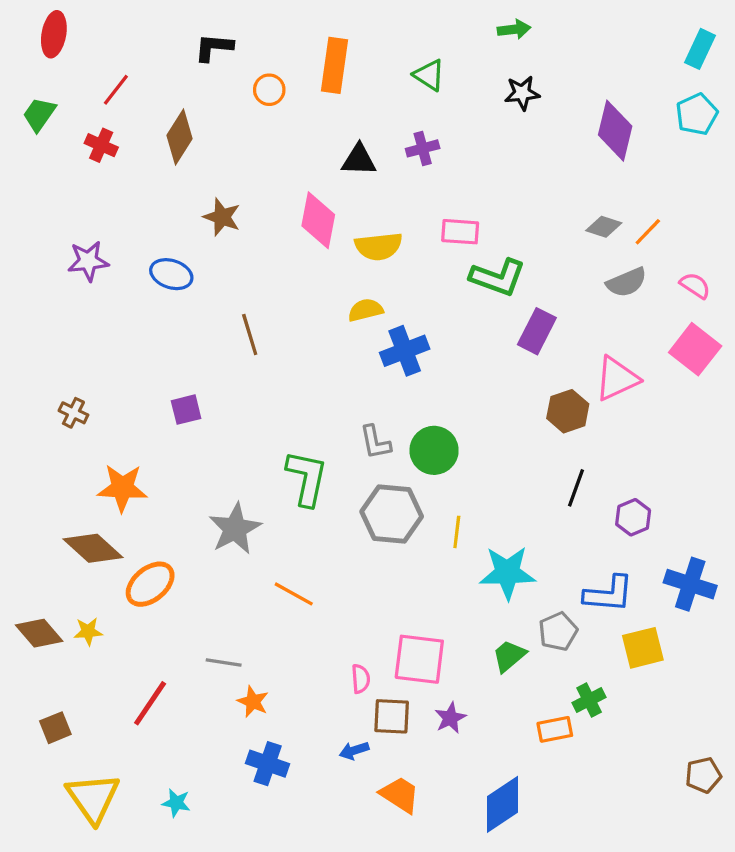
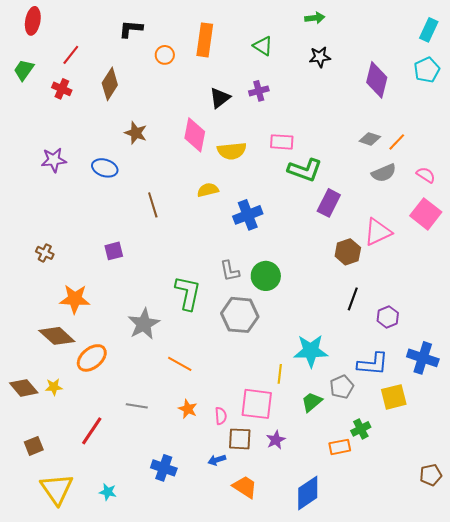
black triangle: (359, 160) -> (220, 98), turned -40
yellow semicircle: (365, 310) -> (208, 190), moved
yellow line: (457, 532) -> (280, 374), moved
orange star: (253, 702) -> (188, 409), moved

